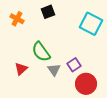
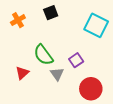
orange cross: (17, 19) -> (18, 20), turned 32
purple square: (74, 65) -> (76, 60), moved

